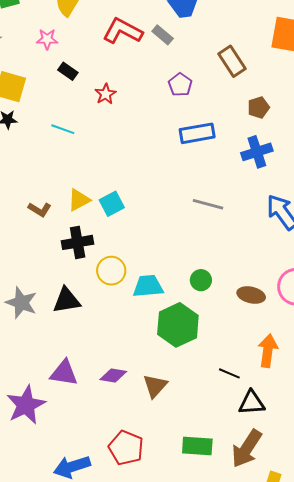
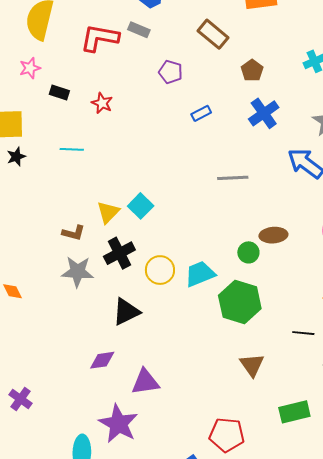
blue rectangle: (197, 133) -> (201, 113), size x0.6
brown ellipse: (251, 295) -> (273, 235), moved
gray star: (21, 303) -> (78, 272), moved
purple diamond: (113, 376) -> (102, 360), moved
brown triangle: (155, 386) -> (252, 365), moved

